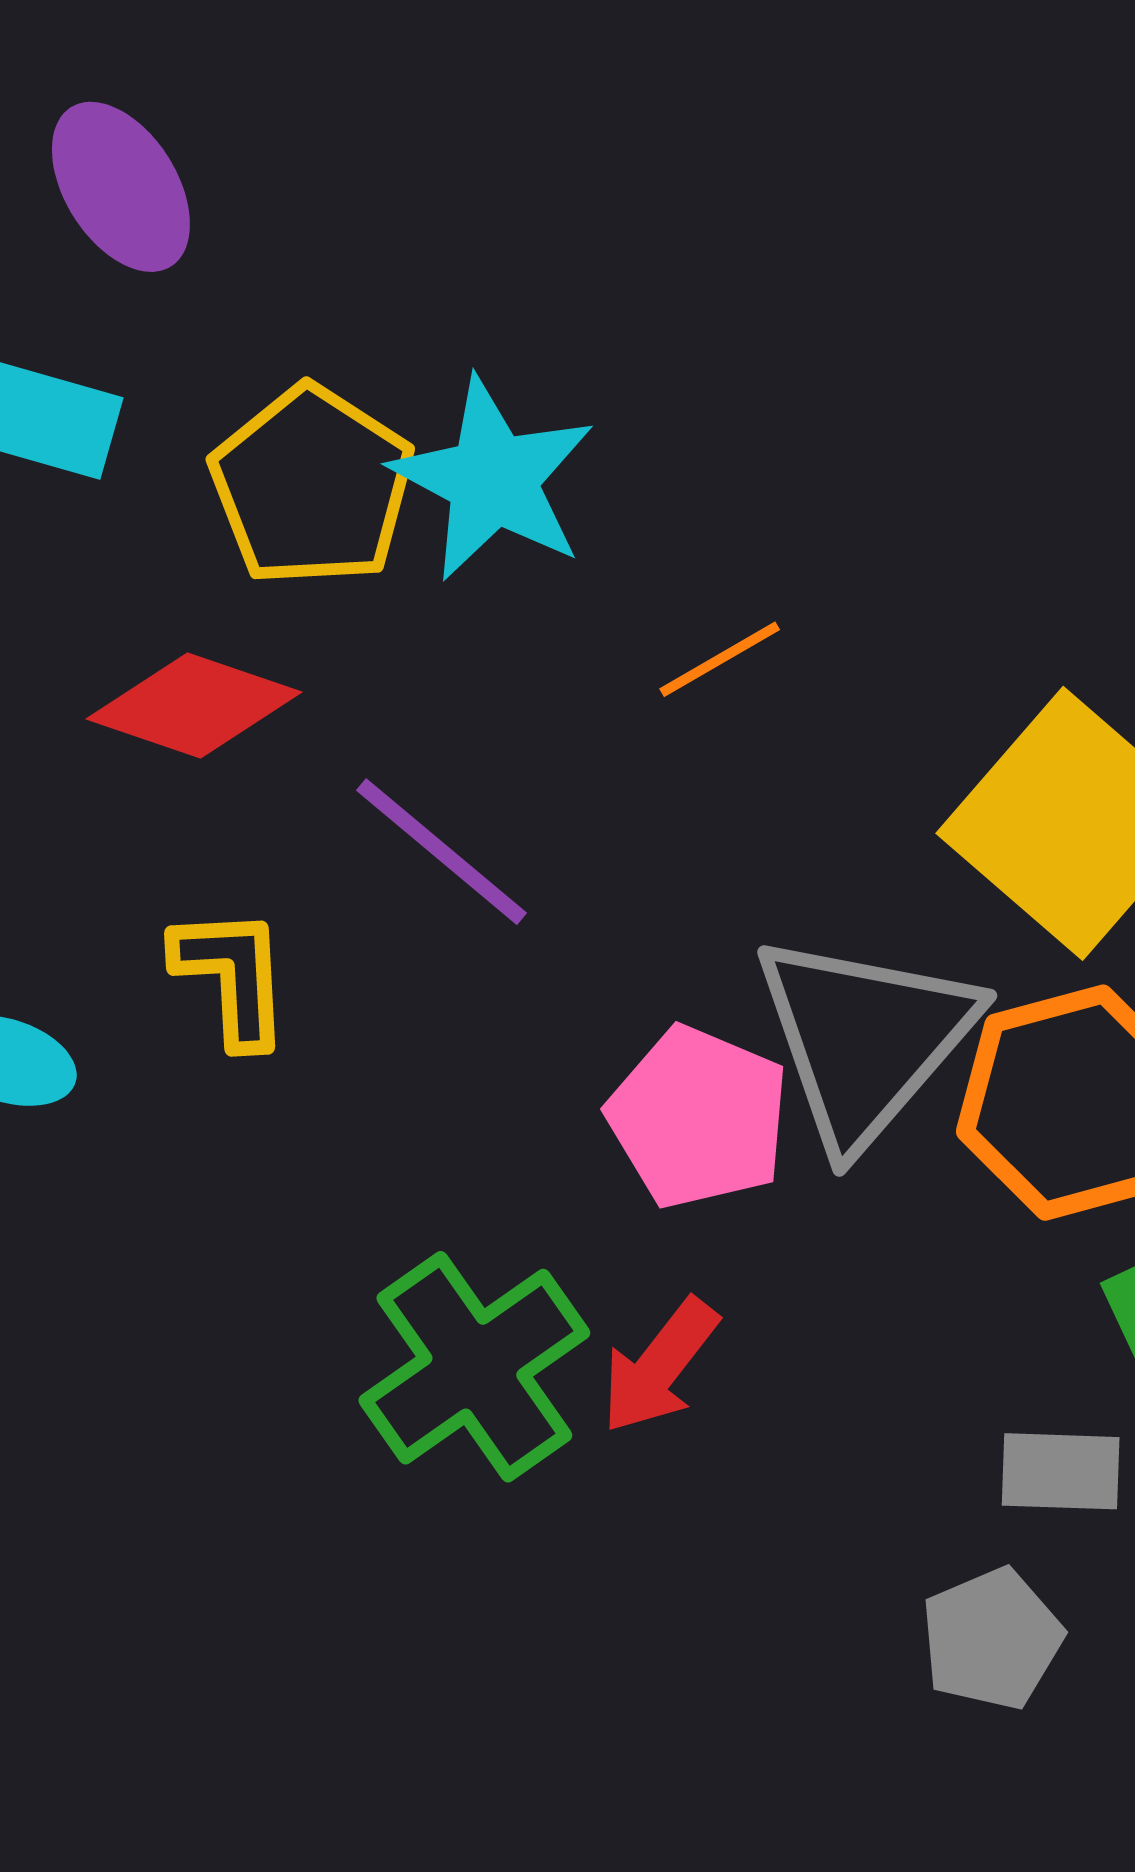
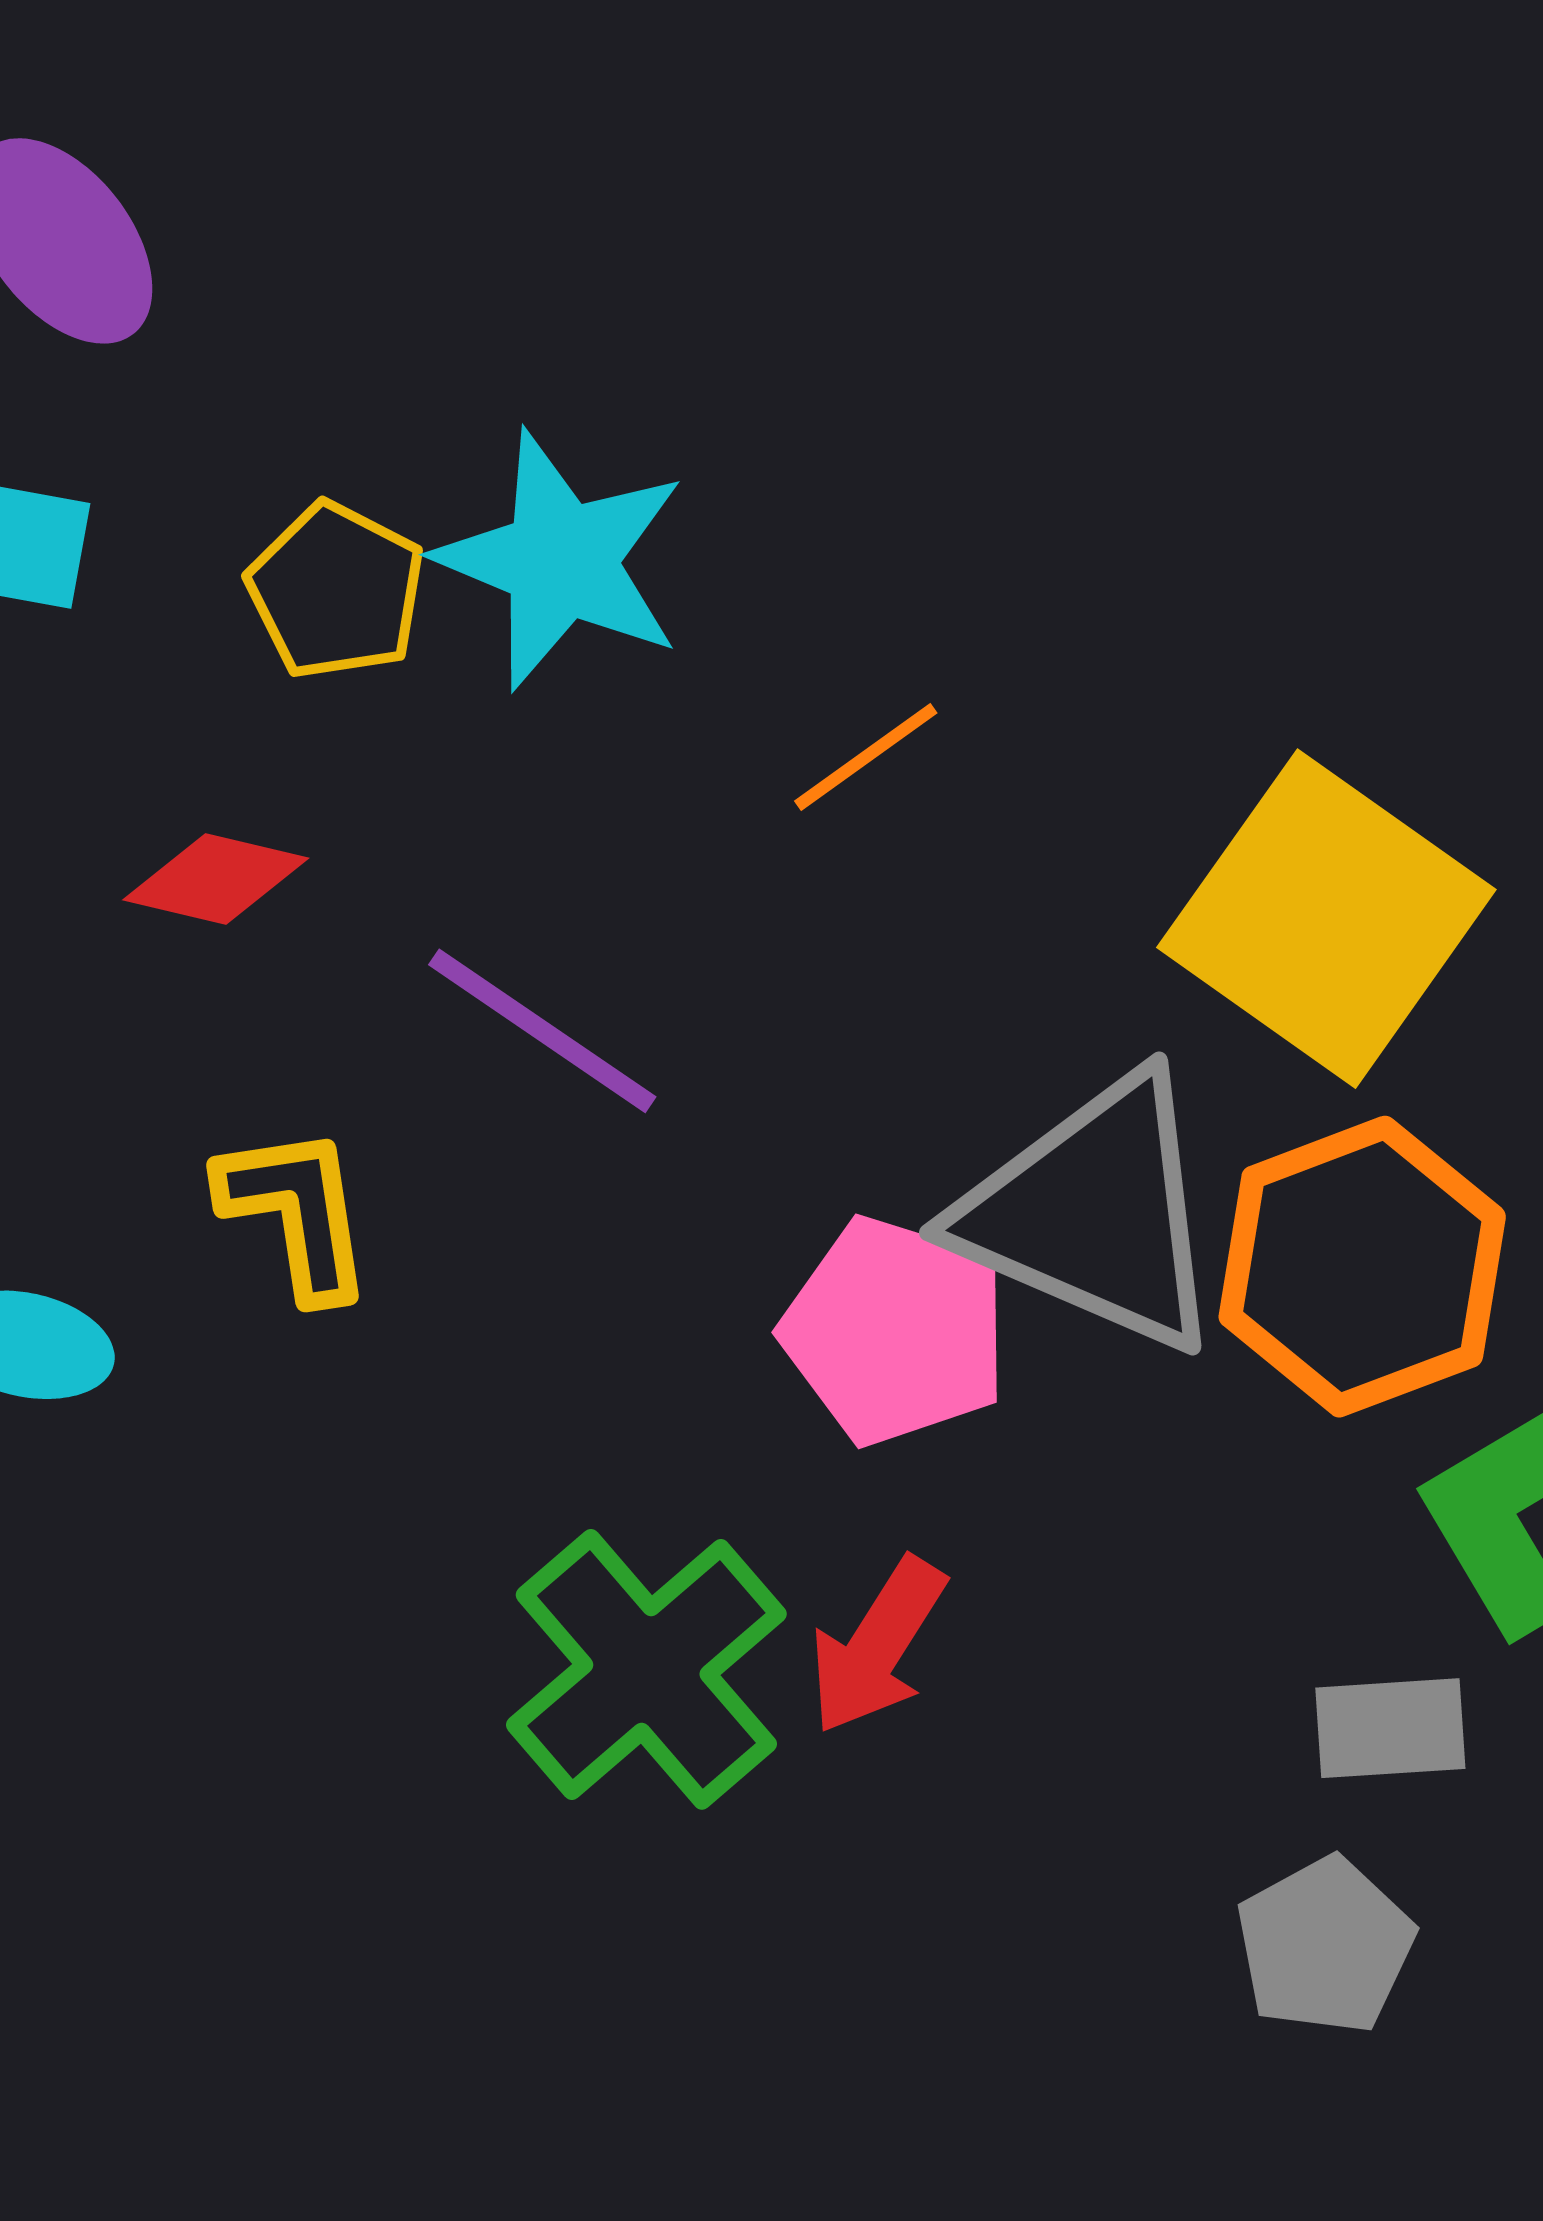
yellow pentagon: (312, 486) -> (336, 591), size x0.7
red diamond: (194, 706) -> (216, 879), size x0.7
gray triangle: (865, 1039) -> (1093, 1213), turned -42

